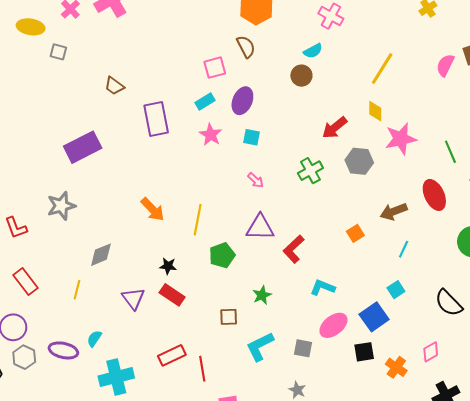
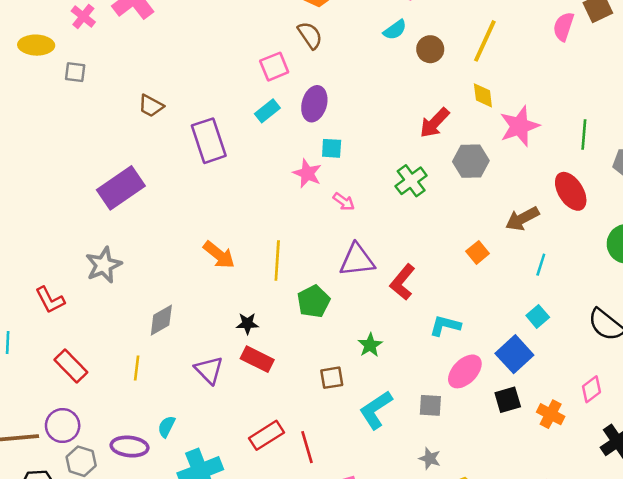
brown circle: (301, 76) -> (430, 49), moved
pink star: (210, 135) -> (307, 173), moved
green line: (450, 152) -> (584, 134), turned 35

